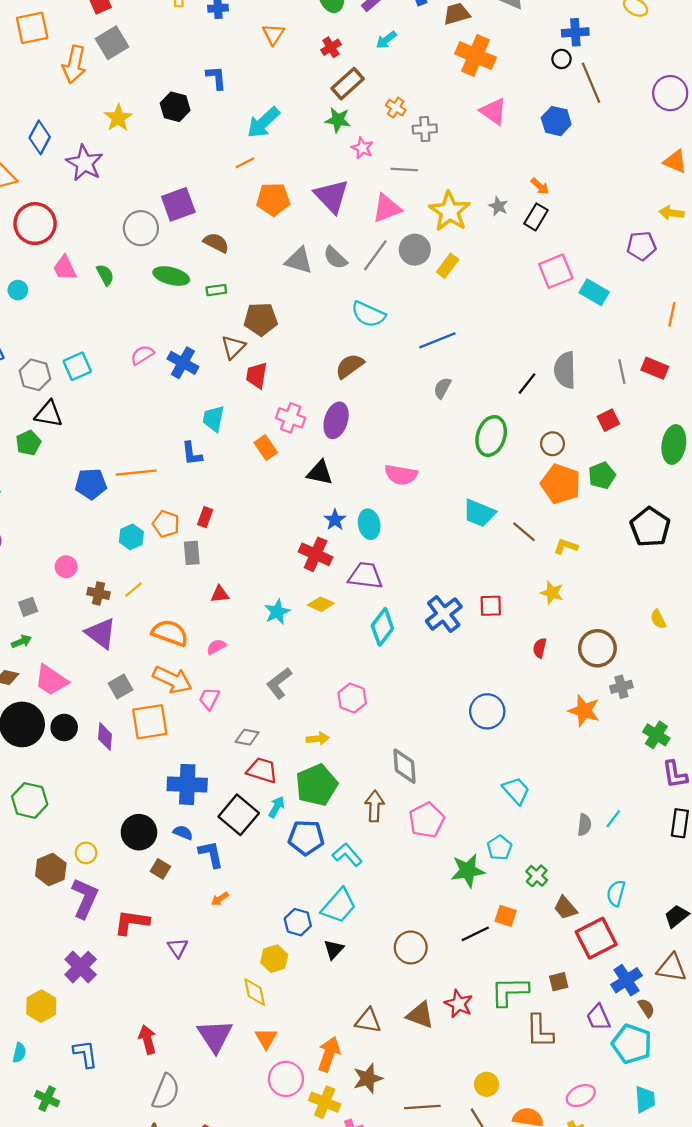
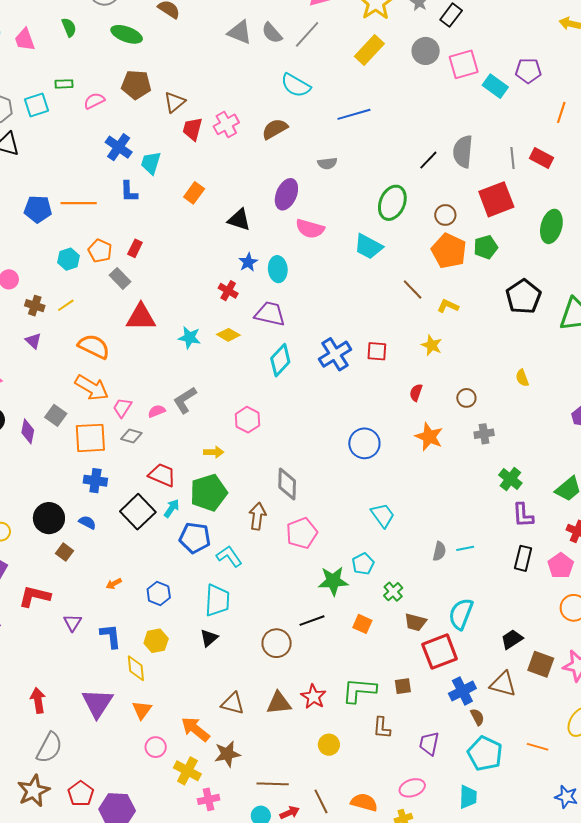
purple pentagon: (641, 246) -> (528, 71), moved
gray circle: (415, 250) -> (426, 51), moved
yellow rectangle: (448, 266) -> (369, 50), size x1.4
pink trapezoid: (65, 268) -> (25, 40), moved
green rectangle: (216, 290) -> (64, 84), moved
brown pentagon: (261, 319) -> (136, 85), moved
blue cross: (183, 363) -> (119, 147), moved
gray semicircle: (442, 388) -> (327, 163), moved, turned -132
pink cross: (291, 418) -> (226, 124), moved, turned 35
purple ellipse: (336, 420) -> (286, 194), moved
red square: (608, 420) -> (496, 199), size x1.8
orange rectangle: (266, 448) -> (194, 193), turned 65
cyan trapezoid: (479, 513) -> (368, 247), moved
gray rectangle: (192, 553) -> (120, 278), turned -45
red cross: (316, 554) -> (228, 291), size x0.7
red triangle: (220, 594) -> (141, 317), size x1.8
cyan star: (277, 612) -> (189, 338), turned 30
purple triangle: (101, 633) -> (33, 341), size x0.6
pink semicircle: (216, 647) -> (157, 411), moved
brown circle: (597, 648) -> (466, 398), size x0.6
gray square: (120, 686) -> (56, 415), moved, turned -30
orange star: (584, 711) -> (429, 437), moved
orange square: (150, 722) -> (90, 438), moved
gray diamond: (247, 737) -> (131, 436), moved
blue cross: (187, 784) -> (95, 481), size x0.7
cyan line: (613, 819) -> (465, 548), turned 36
blue L-shape: (211, 854) -> (111, 636), moved
cyan semicircle: (616, 893) -> (461, 614), size x1.4
cyan trapezoid: (339, 906) -> (217, 600), turned -44
brown trapezoid: (565, 908) -> (415, 622), turned -40
blue hexagon: (298, 922) -> (159, 593), moved
black line: (475, 934) -> (312, 621), moved
brown triangle: (420, 1015) -> (279, 703), turned -32
purple trapezoid: (598, 1017) -> (429, 744), moved, turned 30
brown L-shape: (540, 1031) -> (382, 728), size x0.7
cyan pentagon: (632, 1044) -> (485, 754), moved
orange arrow: (329, 1054) -> (195, 729), turned -76
pink circle: (286, 1079) -> (156, 747), size x0.7
yellow circle: (487, 1084) -> (329, 745), moved

